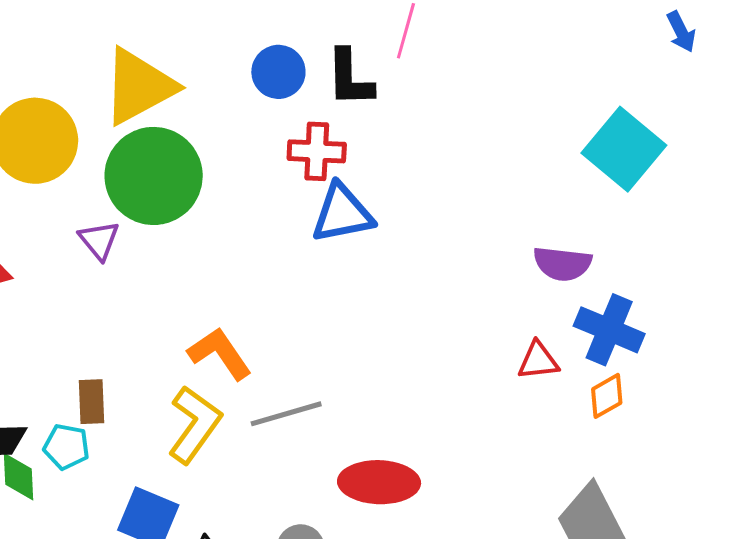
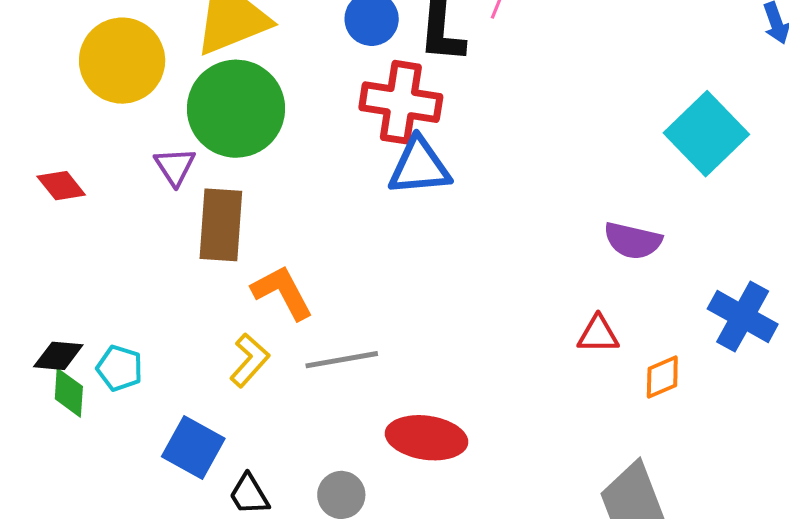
red cross: (317, 151) -> (401, 102), size x1.4
blue cross: (609, 330) -> (743, 317), moved
brown rectangle: (92, 402) -> (221, 225), moved, size x1.6
yellow L-shape: (195, 425) -> (249, 360), size x0.7

